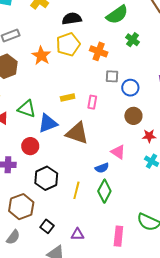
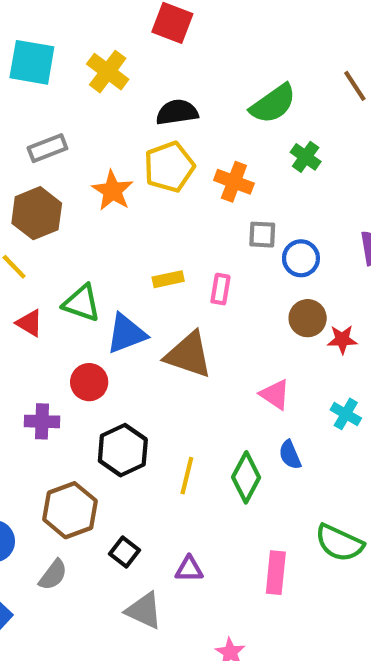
red star: (149, 136) -> (342, 340), moved
blue semicircle: (102, 168) -> (290, 455), moved, turned 88

